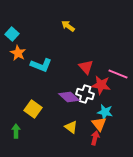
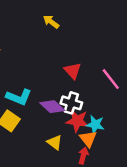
cyan L-shape: (41, 65) -> (19, 97), moved
pink line: (118, 74) -> (111, 79), turned 30
red star: (101, 85) -> (77, 121), moved

